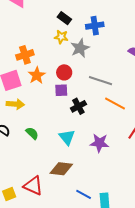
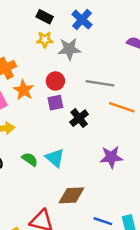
blue cross: (95, 26) -> (82, 20), turned -30
gray star: (80, 48) -> (69, 49), turned 30
cyan triangle: (67, 137) -> (55, 158), moved

